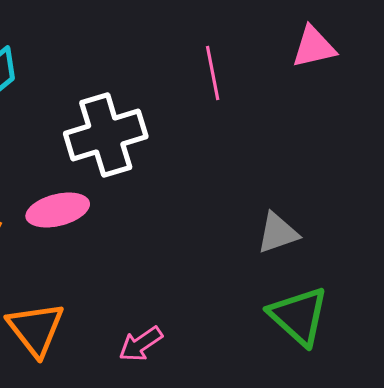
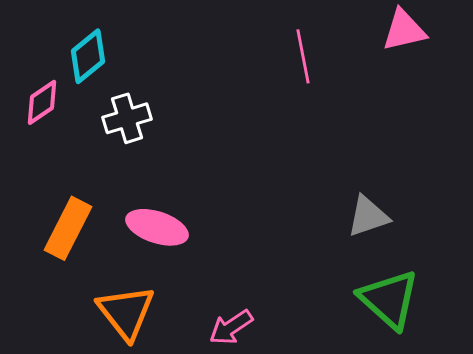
white cross: (106, 135) -> (127, 118), moved, size x0.6
pink ellipse: (58, 210) -> (157, 227), moved, turned 32

